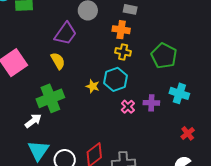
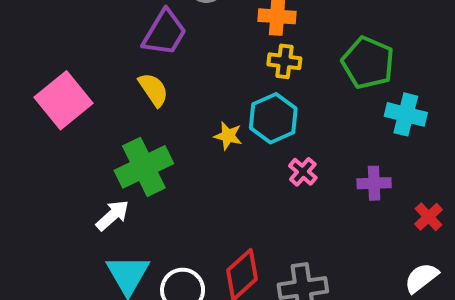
cyan cross: (179, 93) -> (406, 114), moved
purple cross: (151, 103) -> (374, 183), moved

